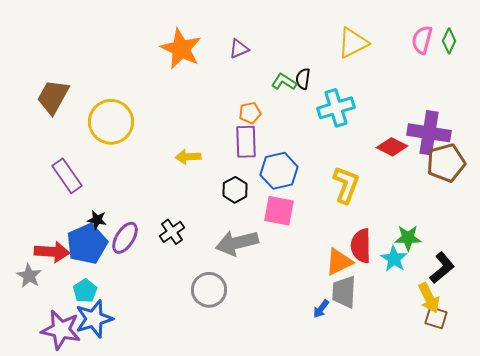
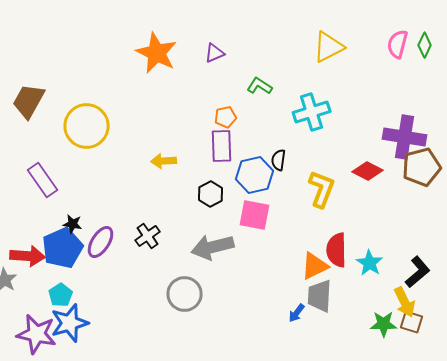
black semicircle: (303, 79) -> (279, 160), moved
red diamond: (392, 147) -> (368, 171), moved
green star: (408, 238) -> (384, 324), moved

